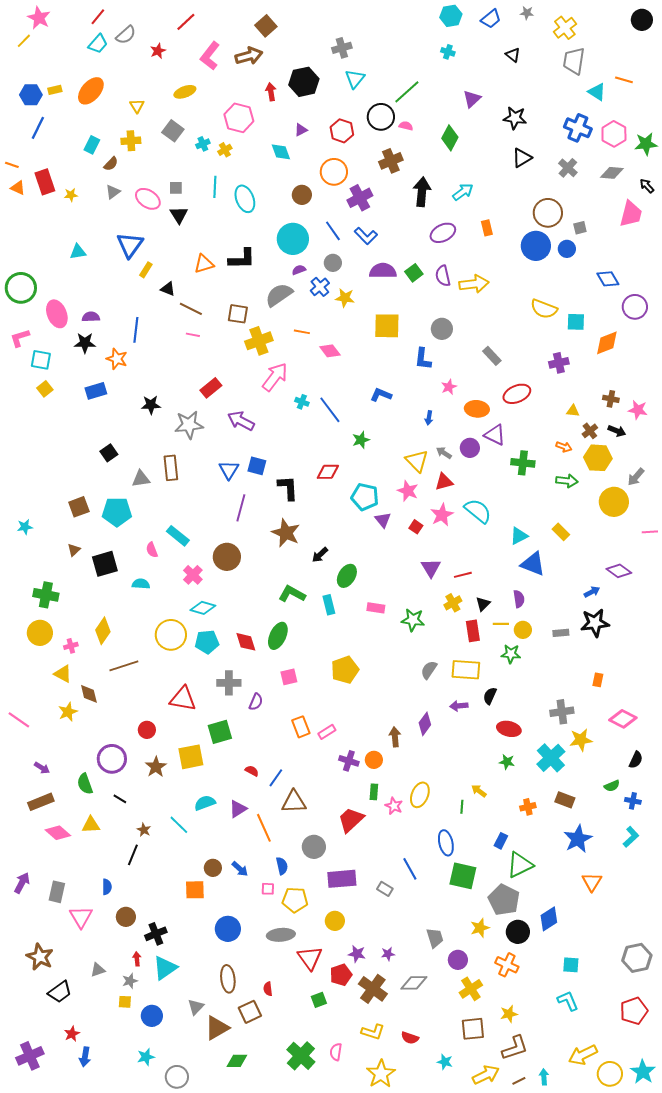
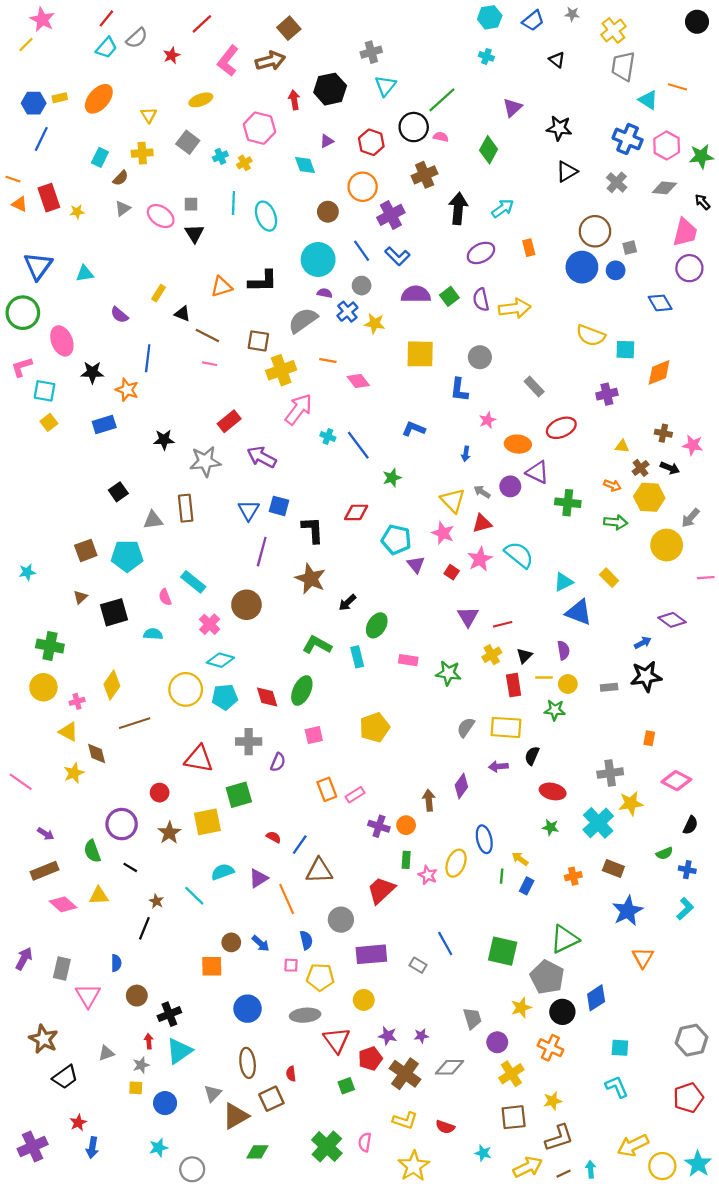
blue triangle: (130, 245) -> (38, 266), moved
purple semicircle: (299, 270) -> (325, 293), turned 32
purple circle: (635, 307) -> (689, 268), moved
purple semicircle: (91, 317) -> (119, 315), moved, turned -138
blue rectangle: (501, 841) -> (527, 886), moved
blue ellipse: (446, 843) -> (484, 839), moved

